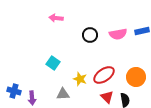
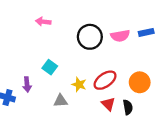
pink arrow: (56, 18) -> (43, 22), moved
black circle: (90, 35) -> (90, 37), size x1.5
purple arrow: (32, 98) -> (27, 84), moved

